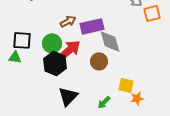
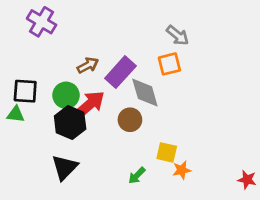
orange square: (152, 13) -> (169, 64), moved
purple rectangle: (92, 26) -> (120, 72), turned -35
black triangle: (68, 96) -> (65, 167), moved

